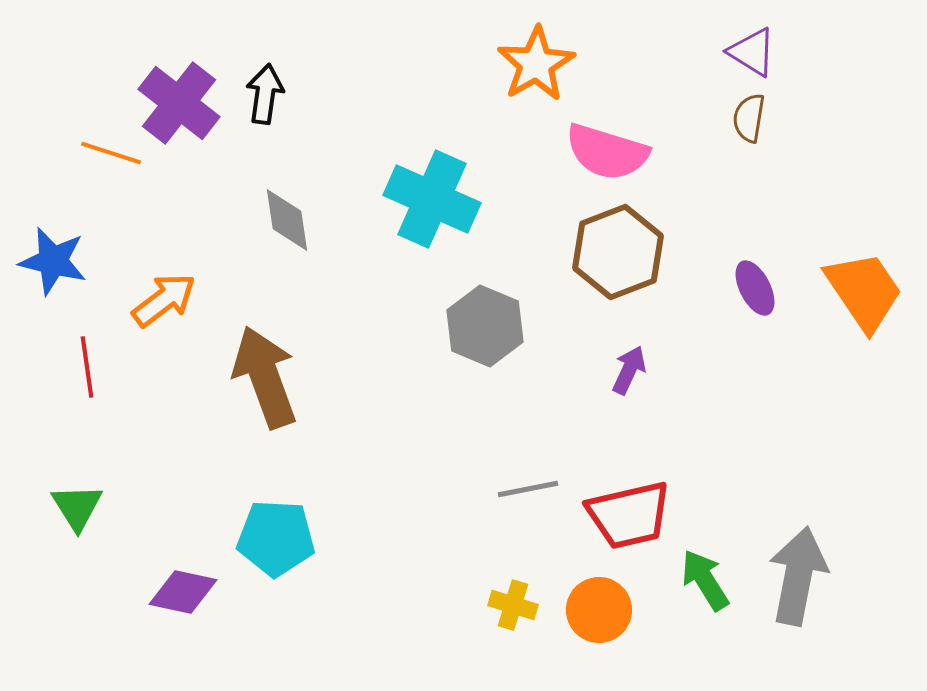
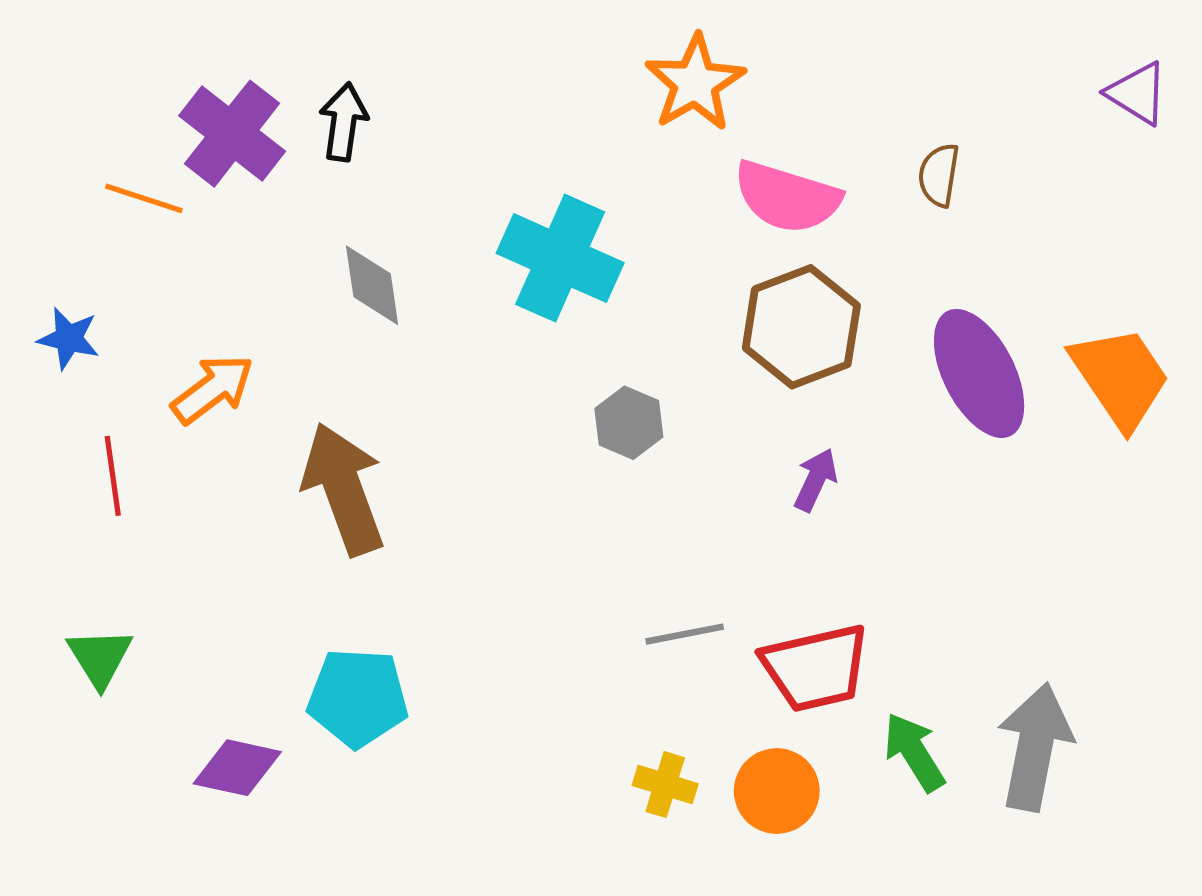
purple triangle: (752, 52) -> (1137, 93), moved
brown semicircle: (749, 118) -> (939, 175), moved
blue star: (53, 261) -> (69, 338), size x0.7
purple ellipse: (755, 288) -> (979, 373), size x1.8
gray hexagon: (485, 326) -> (629, 423), size x0.7

